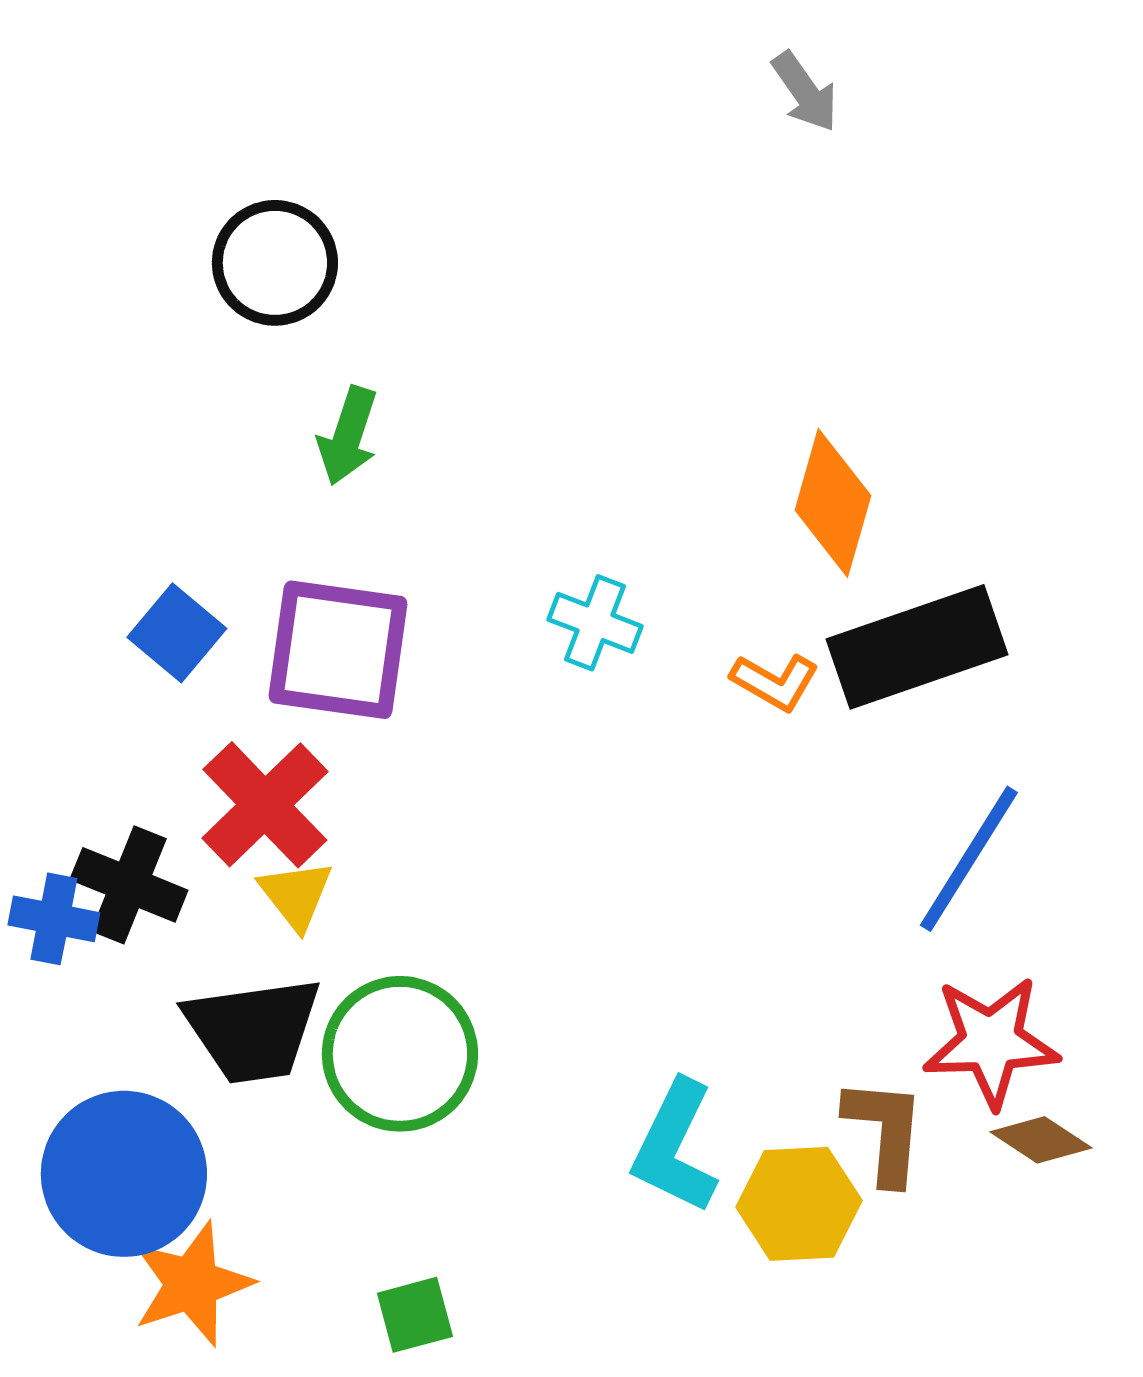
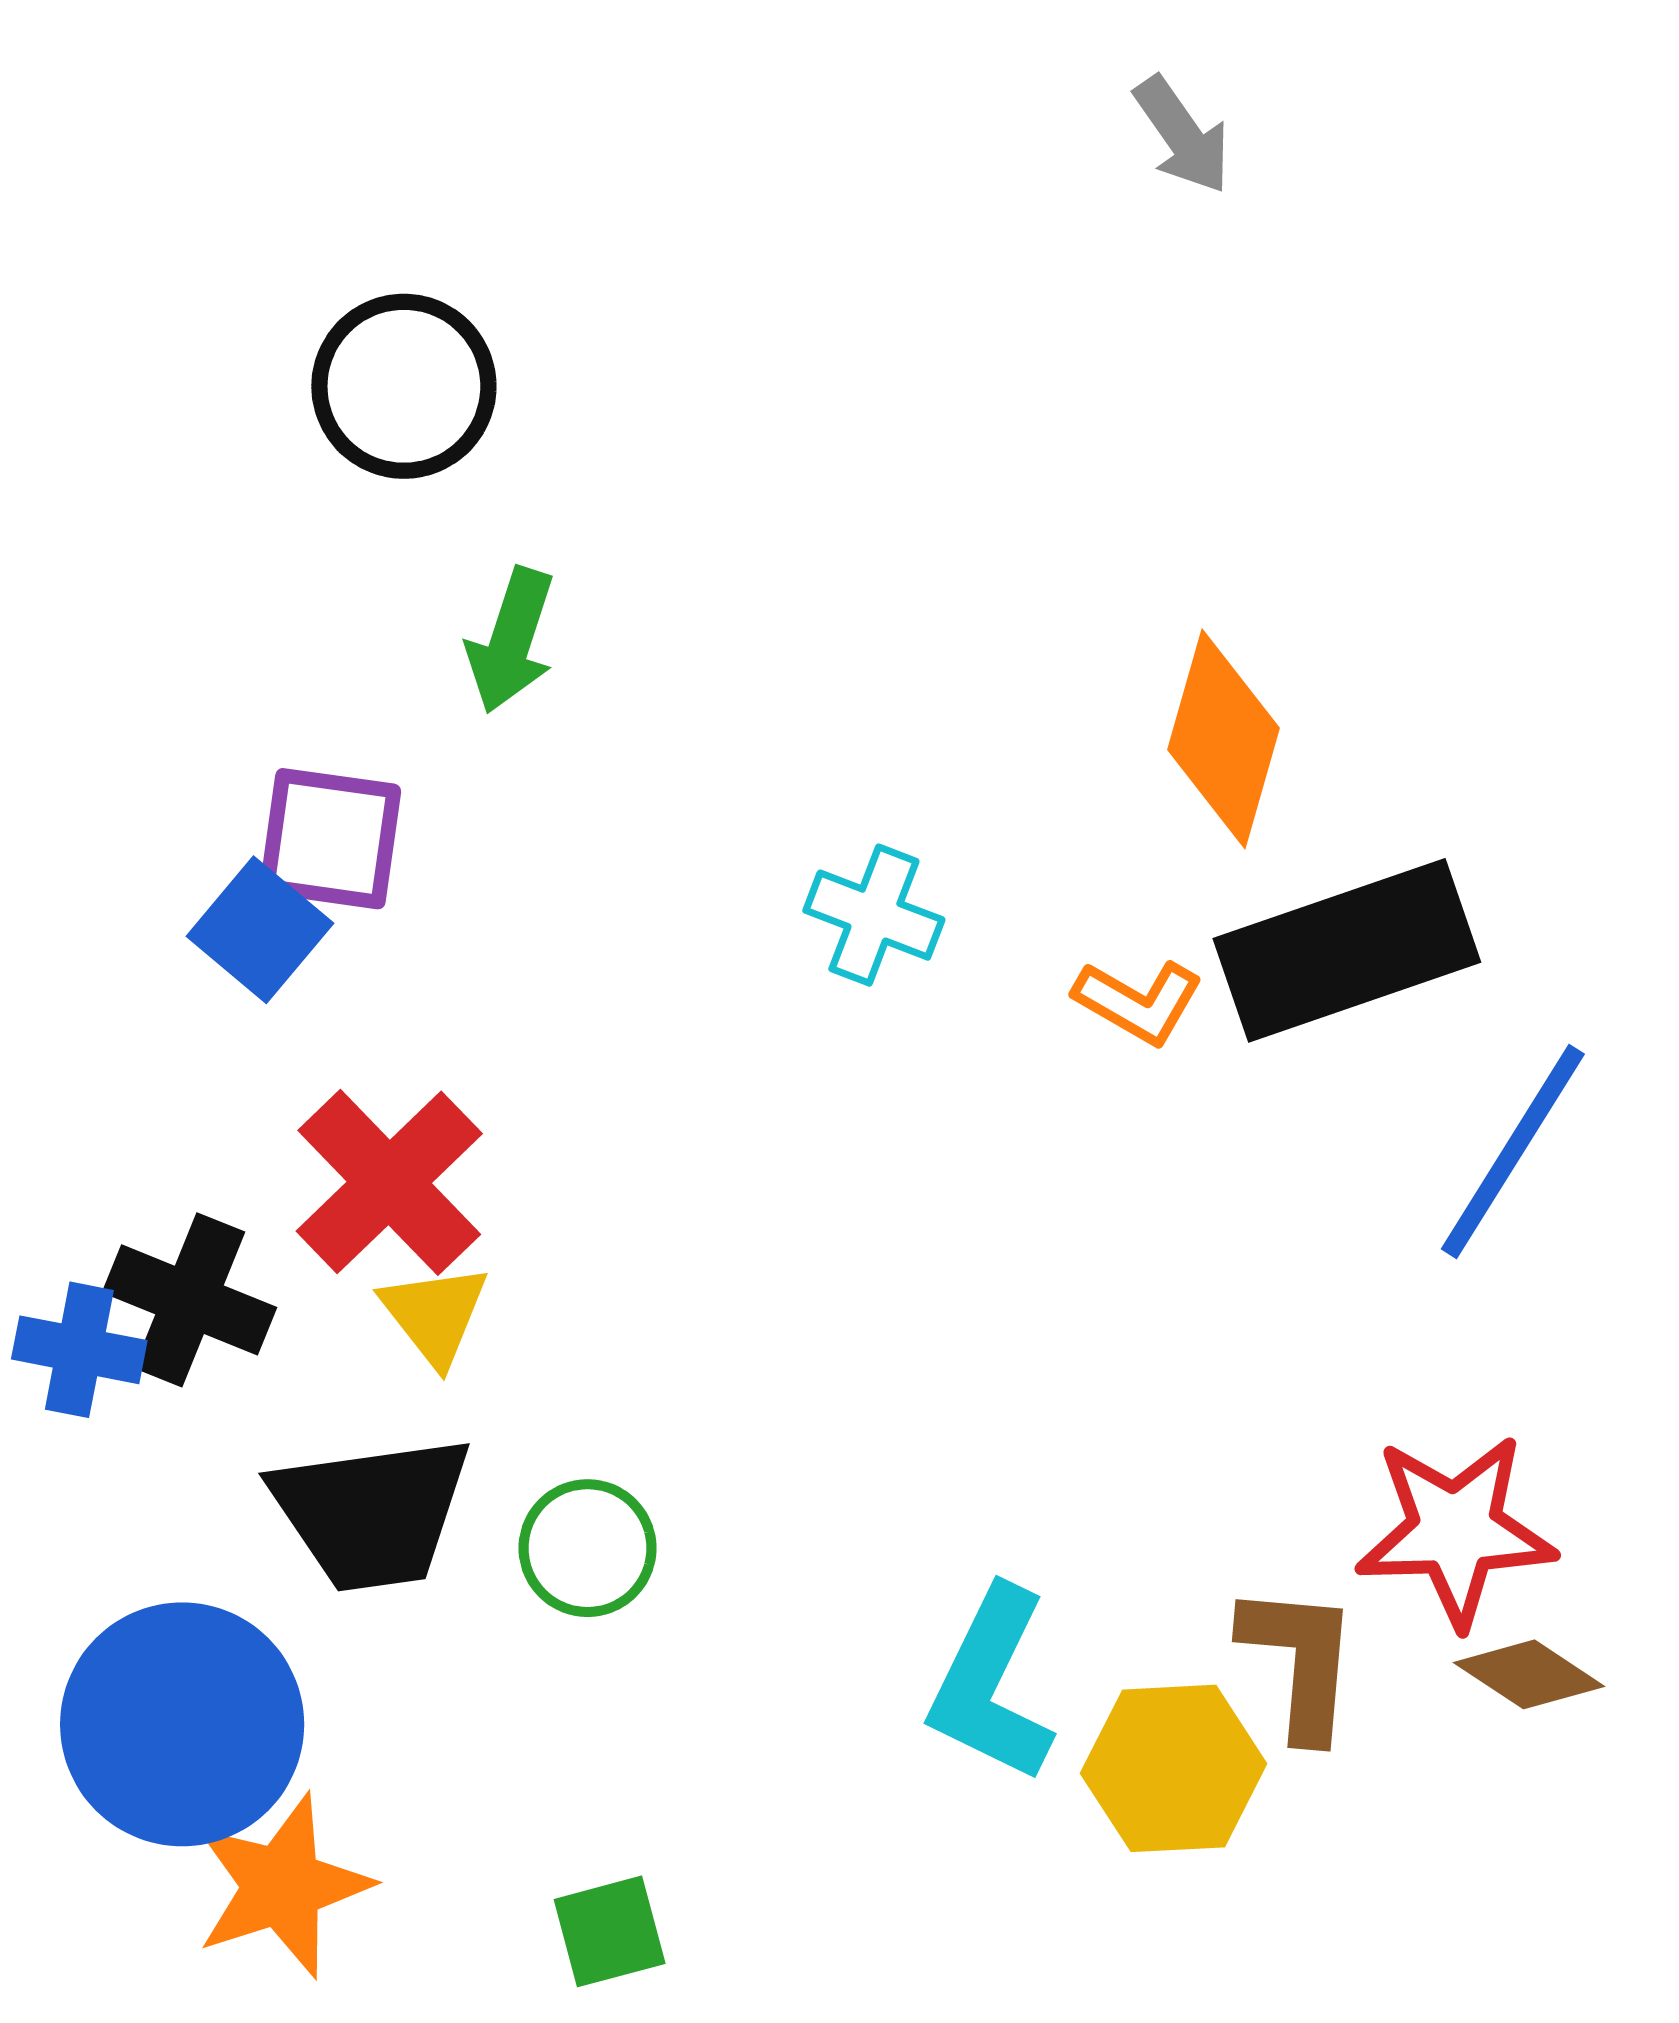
purple square: (338, 650) -> (330, 839), moved, size x0.7
blue line: (969, 859) -> (1513, 1152), moved
green circle: (400, 1054) -> (588, 1548), size x0.6

